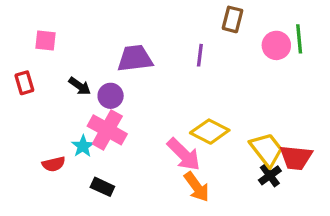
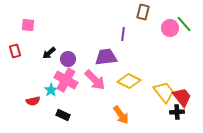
green line: (299, 39) -> (184, 24), turned -36
purple trapezoid: (135, 58) -> (106, 57), moved
black arrow: (80, 86) -> (49, 53), turned 104
pink arrow: (184, 154) -> (95, 80), moved
red trapezoid: (296, 158) -> (182, 97), turned -135
black cross: (270, 175) -> (177, 112), moved, turned 32

